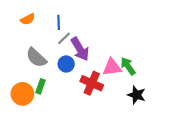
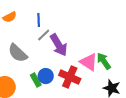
blue circle: (66, 64) -> (46, 76), moved
pink triangle: (112, 67) -> (89, 62), turned 42
green rectangle: (41, 86) -> (36, 80), moved, turned -48

